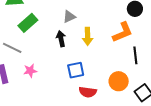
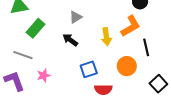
yellow arrow: (88, 36) -> (106, 37), moved
black arrow: (61, 39) -> (70, 40), turned -35
orange circle: (119, 81) -> (127, 66), moved

